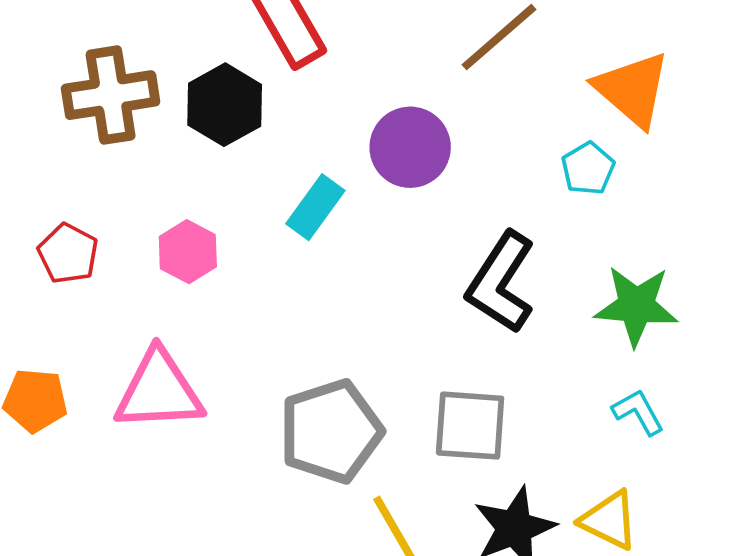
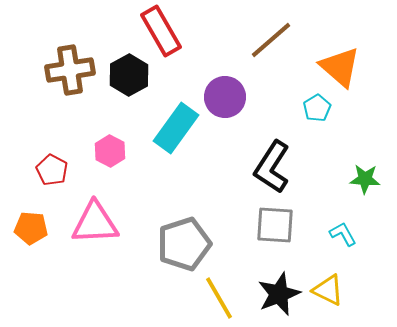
cyan rectangle: (315, 207) -> (176, 128), size x1.5
red pentagon: (68, 254) -> (52, 170), moved
green star: (636, 306) -> (365, 179), moved, size x0.7
gray square: (470, 426) -> (275, 225), moved

